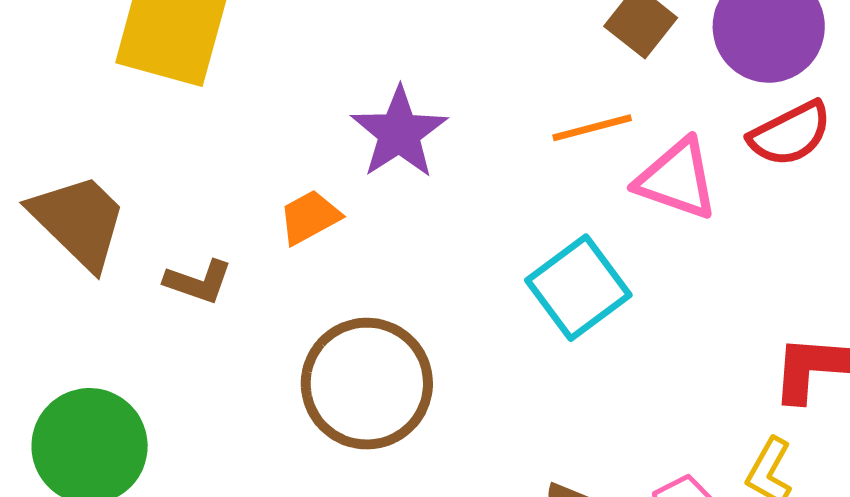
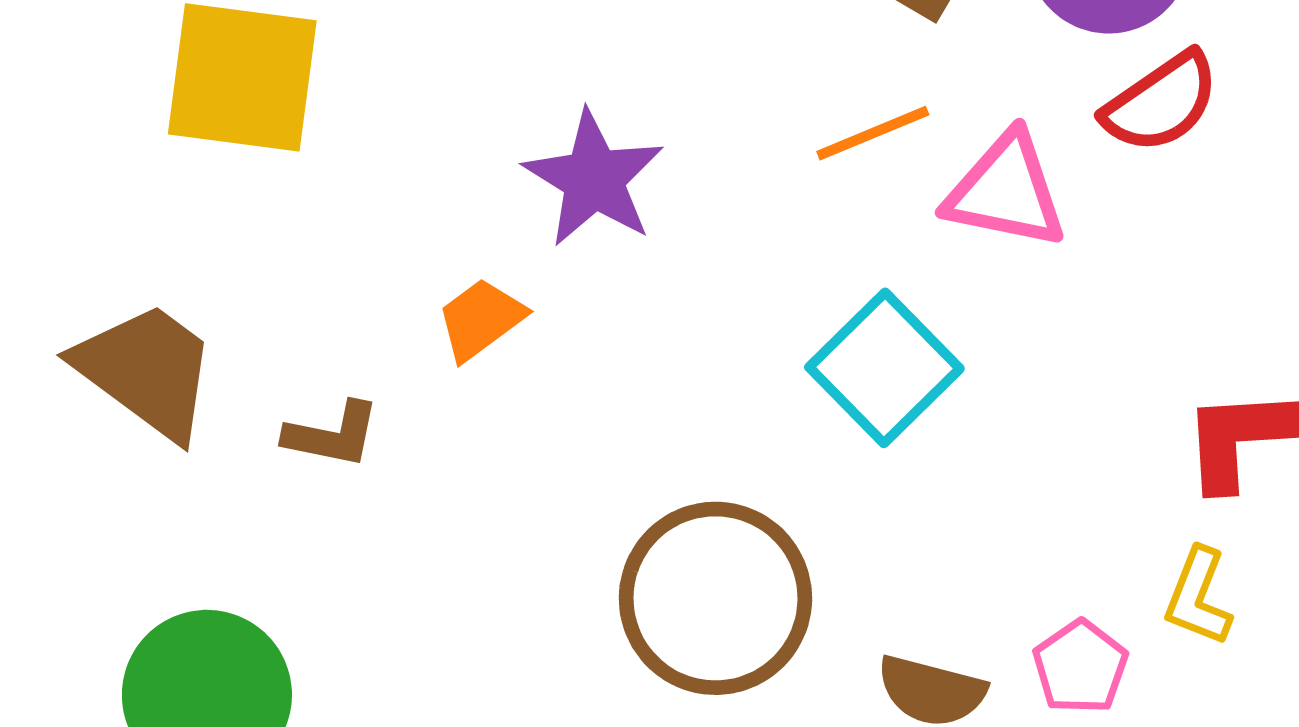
brown circle: (367, 384) -> (715, 598), moved

